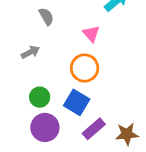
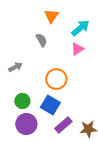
gray semicircle: (46, 16) -> (41, 40), moved
pink triangle: (91, 34) -> (77, 49), moved, turned 40

